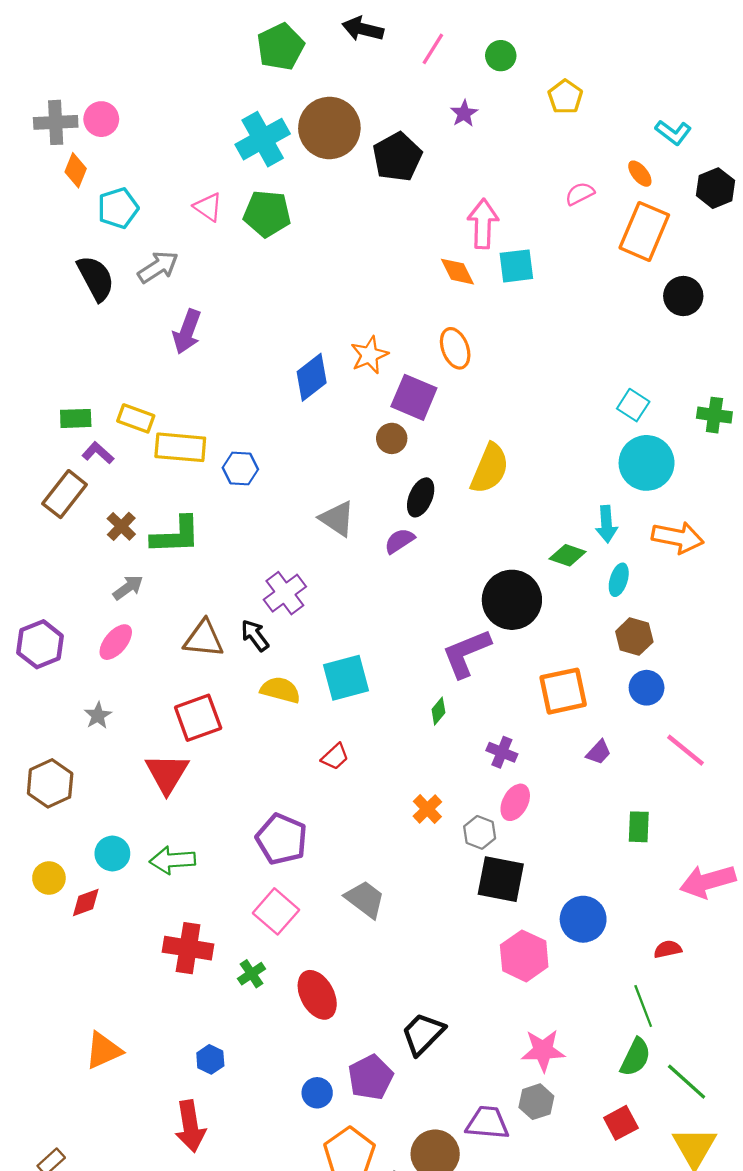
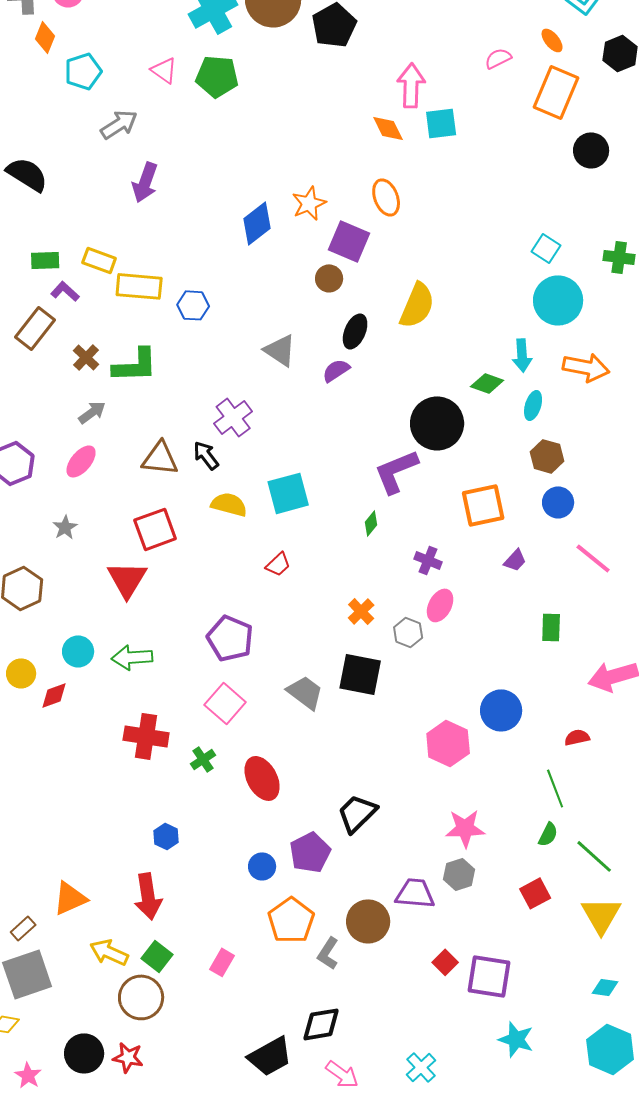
black semicircle: (96, 278) -> (27, 174), moved, turned -30
black square: (501, 879) -> (360, 674), moved
orange triangle: (103, 1050) -> (70, 898), moved
green semicircle: (635, 1057) -> (548, 834), size x0.7

